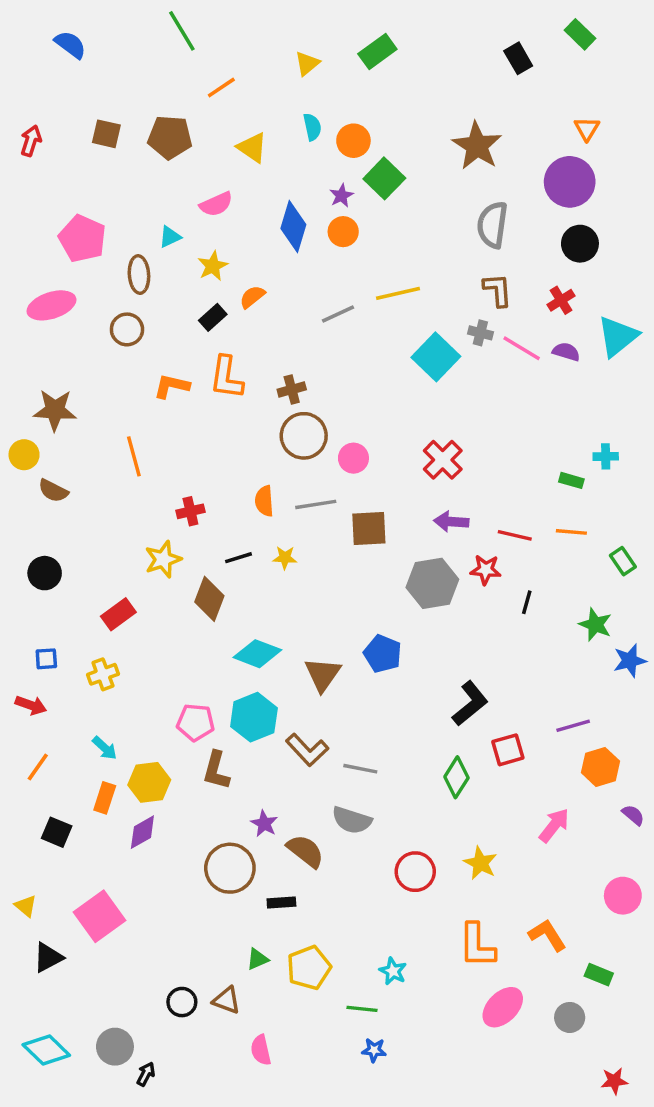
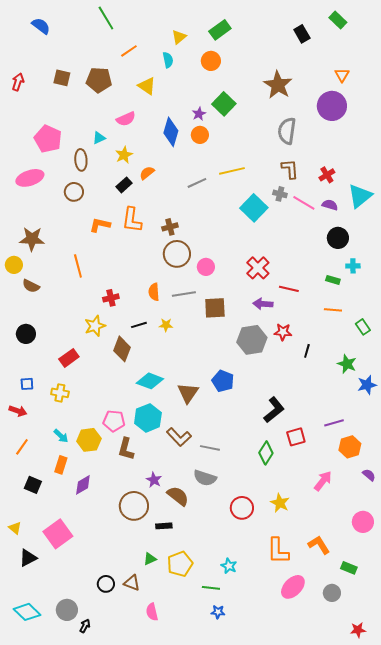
cyan semicircle: (312, 127) -> (168, 60), moved
orange circle: (353, 141) -> (211, 61), moved
black circle: (580, 244) -> (338, 238), moved
red line: (515, 535) -> (289, 289), moved
yellow cross: (103, 674) -> (60, 393), turned 30
yellow hexagon: (149, 782) -> (89, 440), moved

